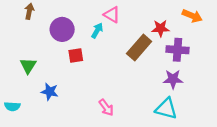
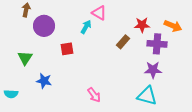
orange arrow: (192, 16) -> (173, 26), moved
purple circle: (62, 29) -> (44, 26), moved
brown rectangle: (139, 48) -> (123, 42), size x0.6

